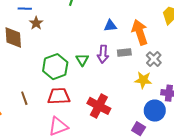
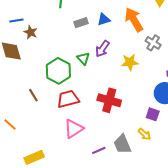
gray rectangle: (124, 53) -> (81, 23), moved
purple arrow: (103, 54) -> (102, 49), turned 42
yellow star: (143, 80) -> (130, 62), moved
brown line: (24, 98) -> (33, 95), moved

